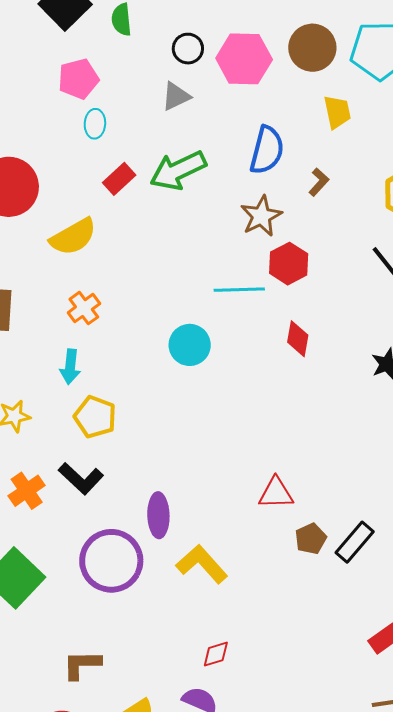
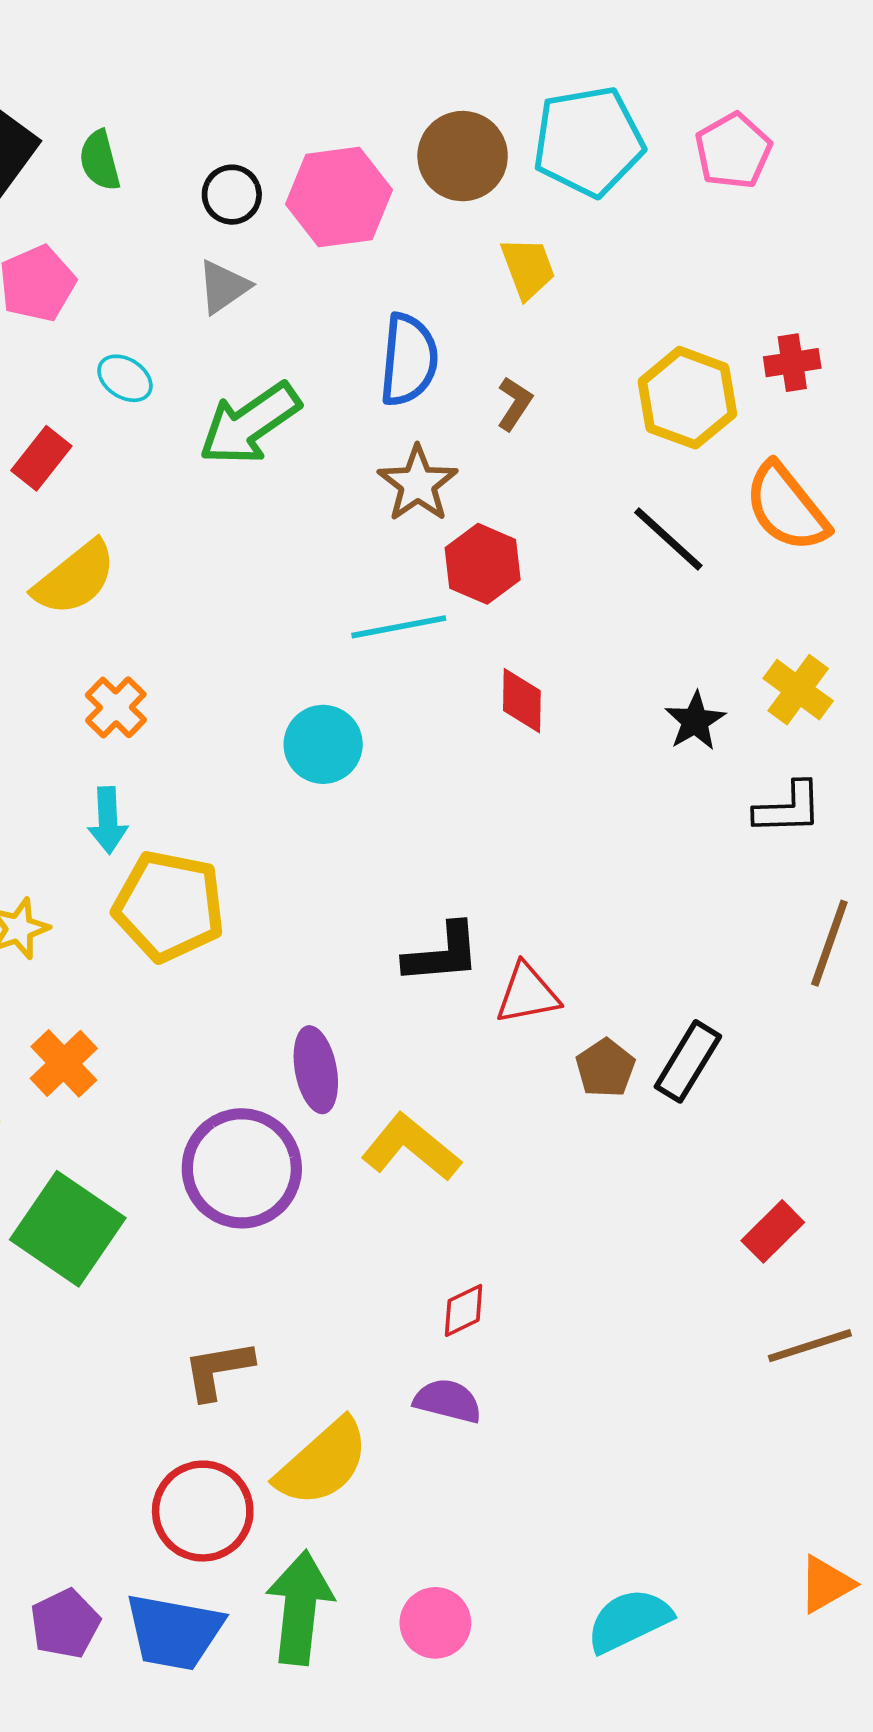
cyan ellipse: (95, 124) -> (125, 378), moved, turned -52
red rectangle: (119, 179) -> (41, 458), moved
yellow pentagon: (95, 417) -> (169, 906), size x1.4
black L-shape: (81, 479) -> (442, 953), moved, turned -39

